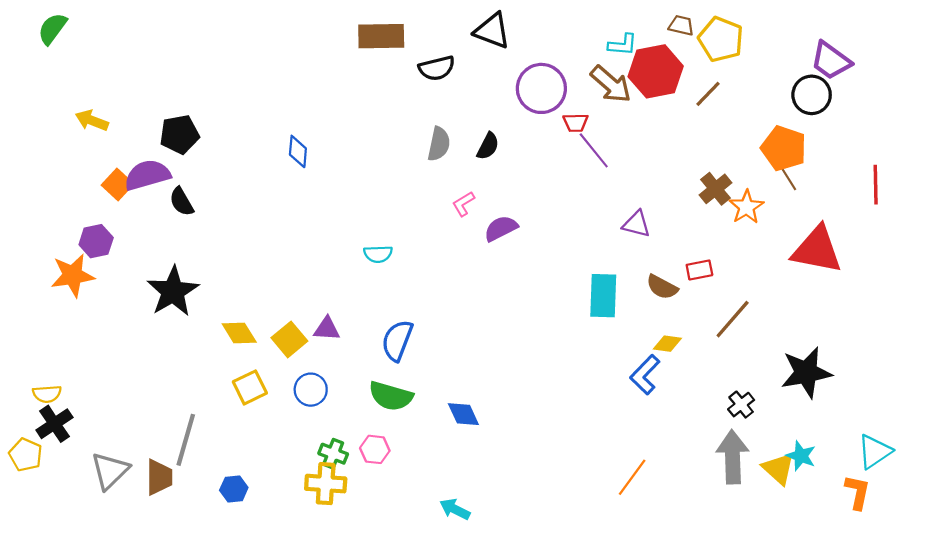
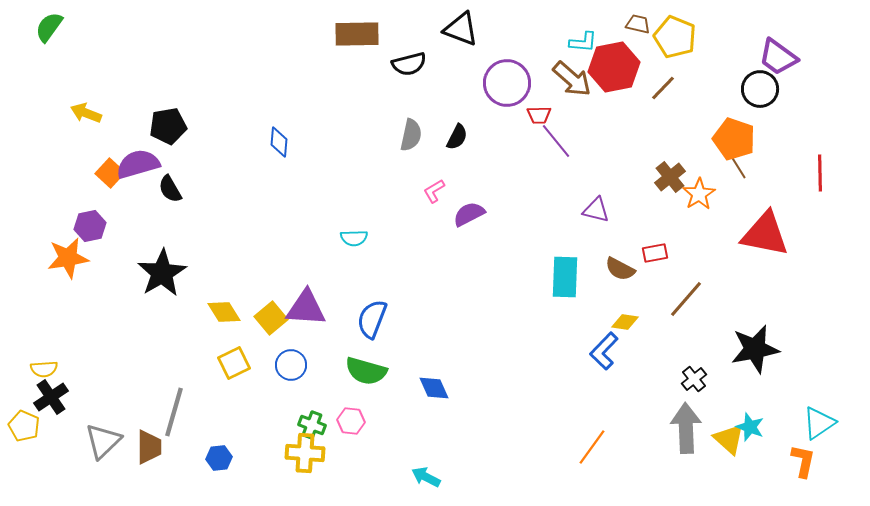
purple triangle: (327, 329) -> (306, 308), size x1.6

